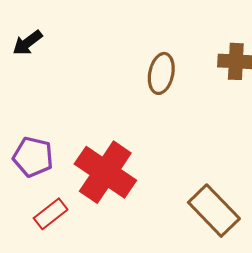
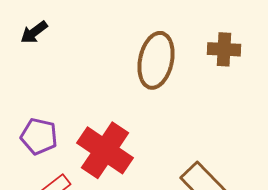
brown ellipse: (161, 73) -> (156, 60), size x1.5

